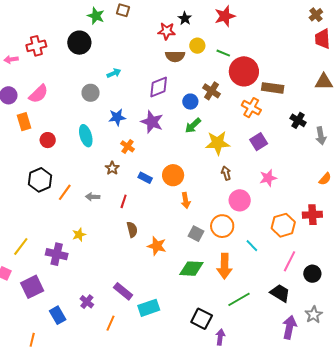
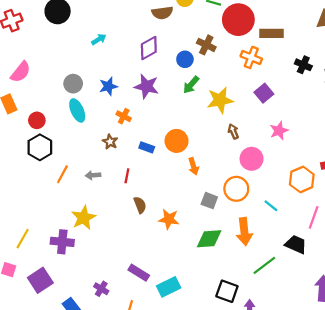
gray circle: (91, 93) -> (73, 84), moved
black hexagon: (40, 180) -> (40, 147), moved
yellow star: (79, 235) -> (84, 218), size x1.6
black trapezoid: (280, 293) -> (296, 244), moved

